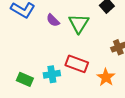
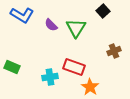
orange star: (106, 77) -> (90, 87), moved
green rectangle: (25, 79) -> (12, 67), moved

